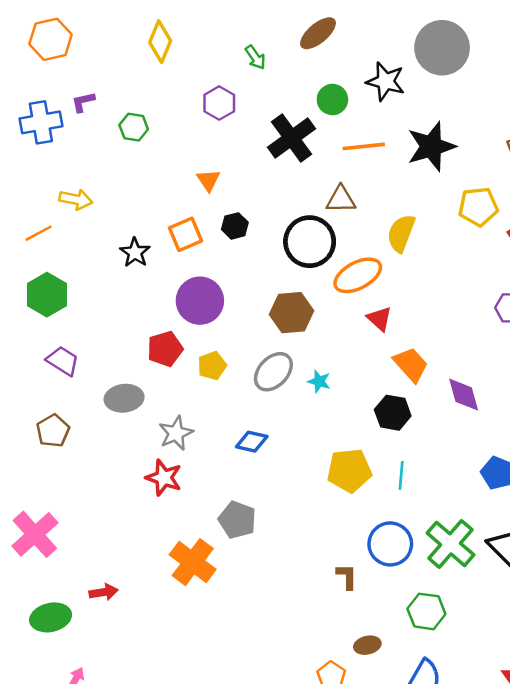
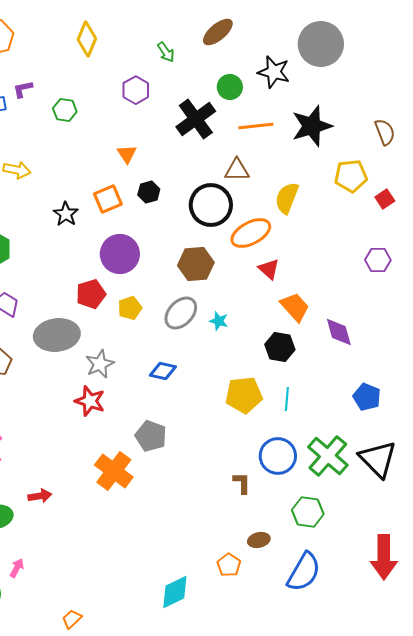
gray ellipse: (124, 398) -> (57, 335), size x1.4

